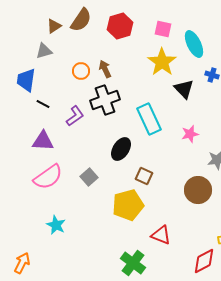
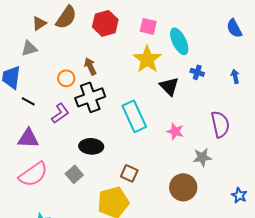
orange circle: (81, 71) -> (66, 78), moved
pink star: (190, 134) -> (175, 131), turned 30
black ellipse: (121, 149) -> (91, 146), moved, turned 60

